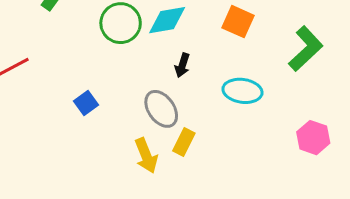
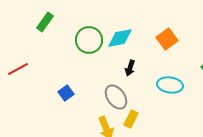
orange square: (238, 22) -> (167, 39), turned 30

